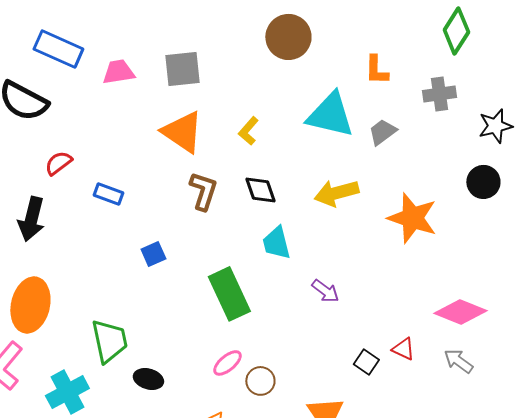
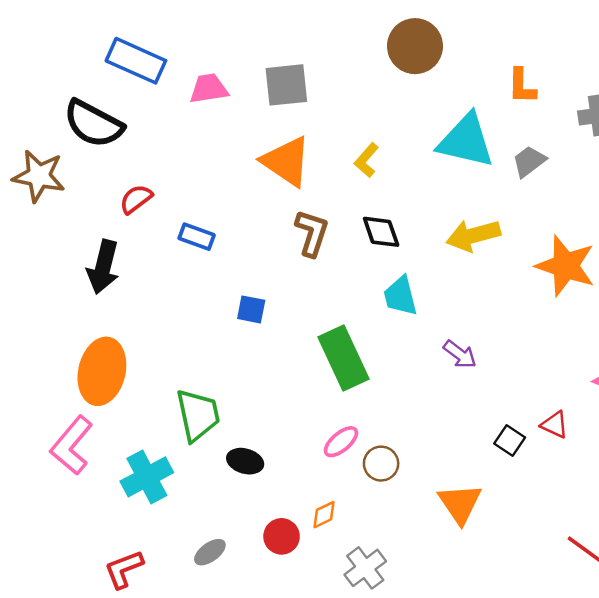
blue square: (153, 254) -> (251, 309), turned 35

